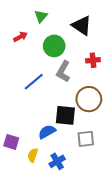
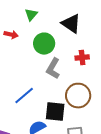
red arrow: (20, 37) -> (11, 35), turned 40
blue line: (34, 82) -> (24, 96), moved

